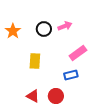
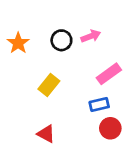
yellow rectangle: (35, 61) -> (49, 85), turned 35
red circle: (56, 96) -> (110, 128), moved

